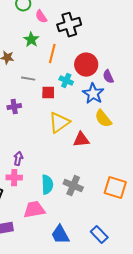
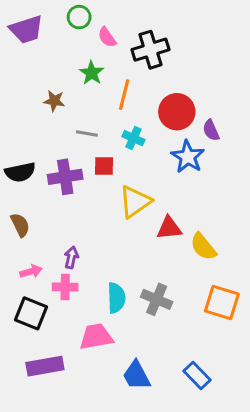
cyan cross: (66, 81) -> (133, 138), moved
red square: (48, 93) -> (104, 166), moved
purple cross: (14, 107) -> (65, 177), size x1.5
yellow semicircle: (103, 119) -> (203, 247), moved

